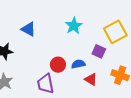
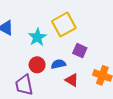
cyan star: (74, 26) -> (37, 37), moved
yellow square: (115, 32) -> (64, 25), moved

